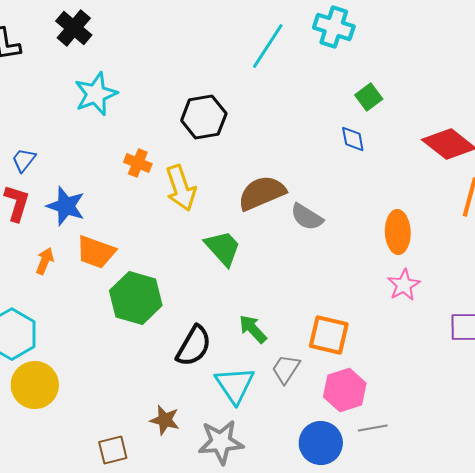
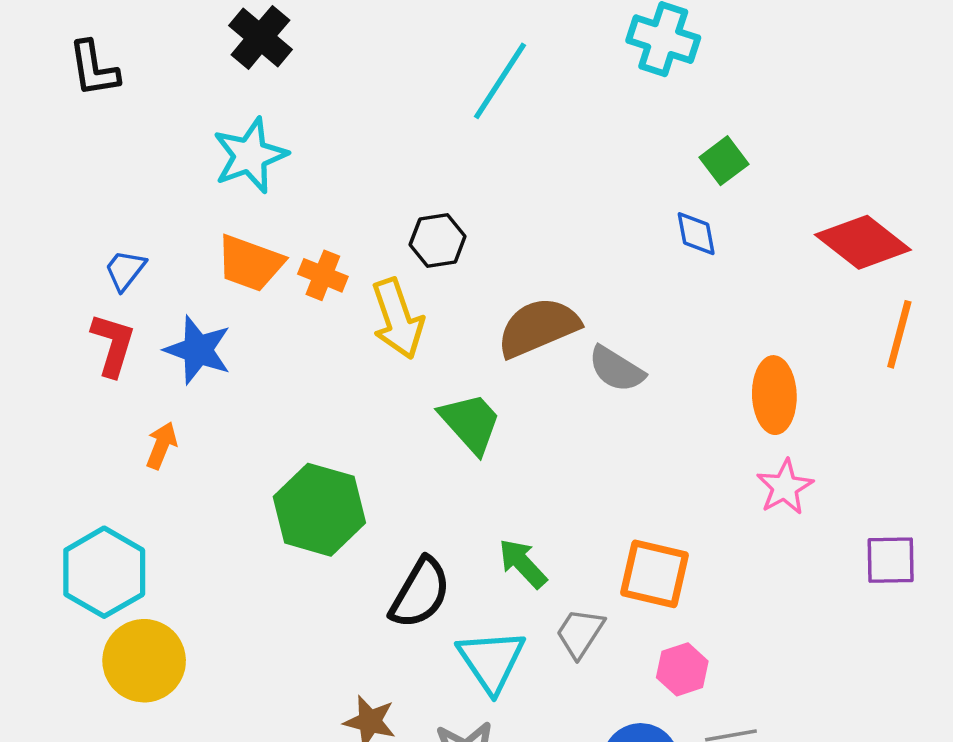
black cross: (74, 28) -> (260, 37), moved
cyan line: (268, 46) -> (500, 81), moved
black hexagon: (204, 117) -> (438, 241), moved, size x0.7
orange trapezoid: (96, 252) -> (250, 263), moved
pink hexagon: (345, 390) -> (682, 669), size x0.7

